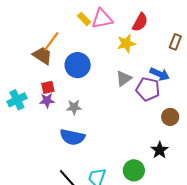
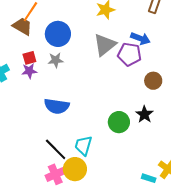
gray triangle: (124, 78) -> (105, 45), size x1.4
gray star: (74, 107) -> (56, 60), moved
green circle: (134, 170) -> (119, 122), moved

